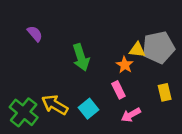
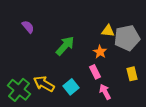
yellow triangle: (137, 50) -> (108, 31), moved
green arrow: (81, 57) -> (65, 46), turned -120
pink arrow: (131, 115) -> (105, 92), turned 91

